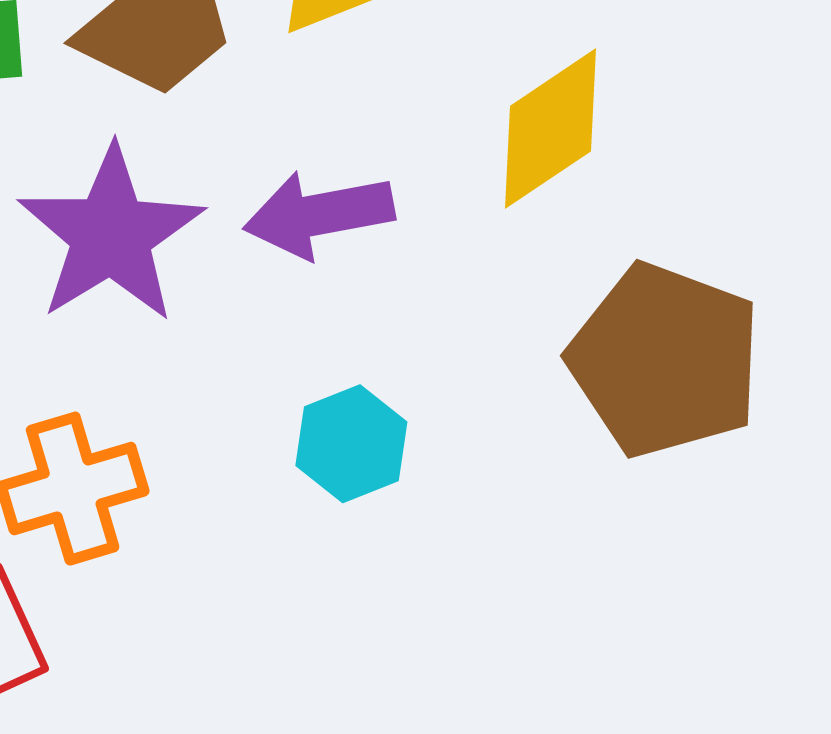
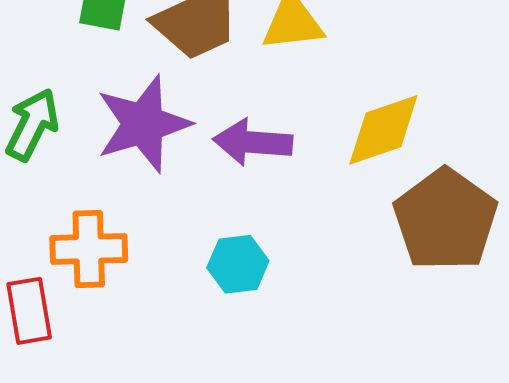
brown pentagon: (665, 360) -> (445, 220), moved

